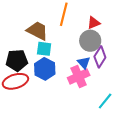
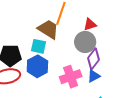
brown trapezoid: (37, 31) -> (48, 29), moved
blue triangle: (84, 63) -> (94, 76), moved, turned 40

